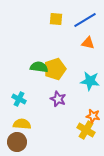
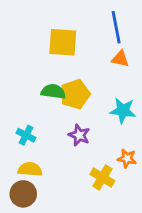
yellow square: (56, 19) -> (63, 42), moved, size x1.6
blue line: (85, 20) -> (116, 27), turned -70
yellow cross: (86, 130) -> (102, 178), moved

